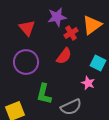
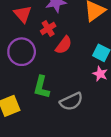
red cross: (71, 33) -> (48, 28), moved
pink star: (88, 83) -> (100, 74), moved

